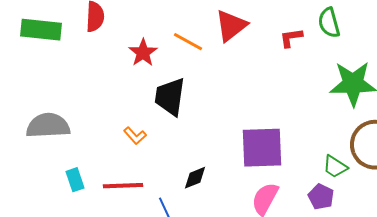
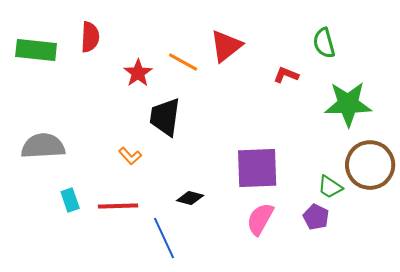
red L-shape: (291, 38) -> (286, 75), moved, turned 30
black diamond: (195, 178) -> (190, 198), turned 36

